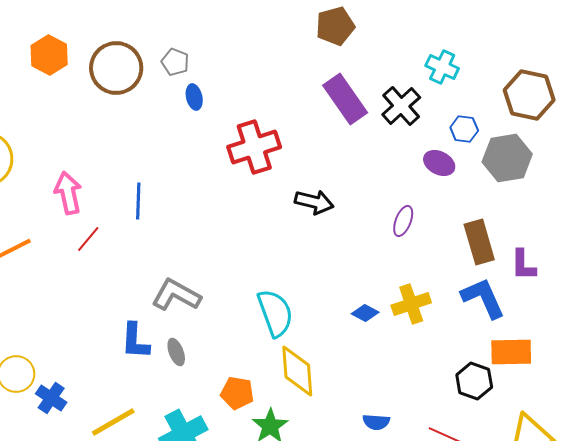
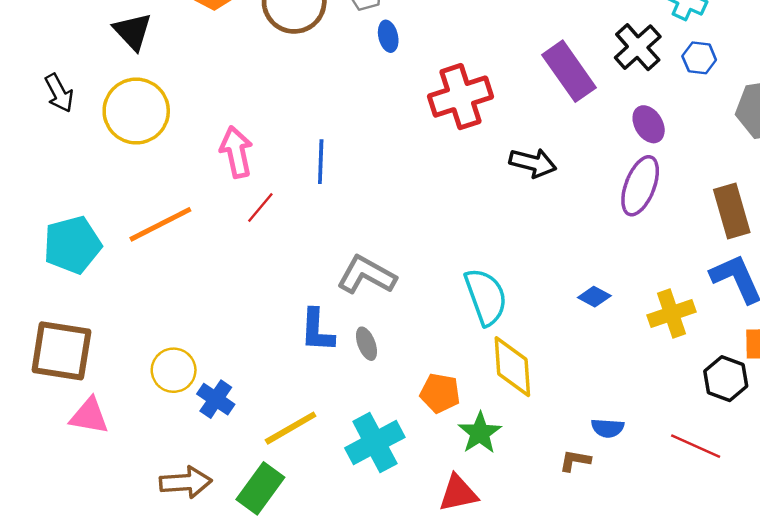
purple rectangle: (345, 99) -> (569, 71), moved
blue hexagon: (464, 129) -> (699, 58), moved
purple ellipse: (439, 163) -> (649, 124), moved, turned 32
purple ellipse: (403, 221) -> (640, 186), size x1.6
yellow cross: (411, 304) -> (671, 314), moved

